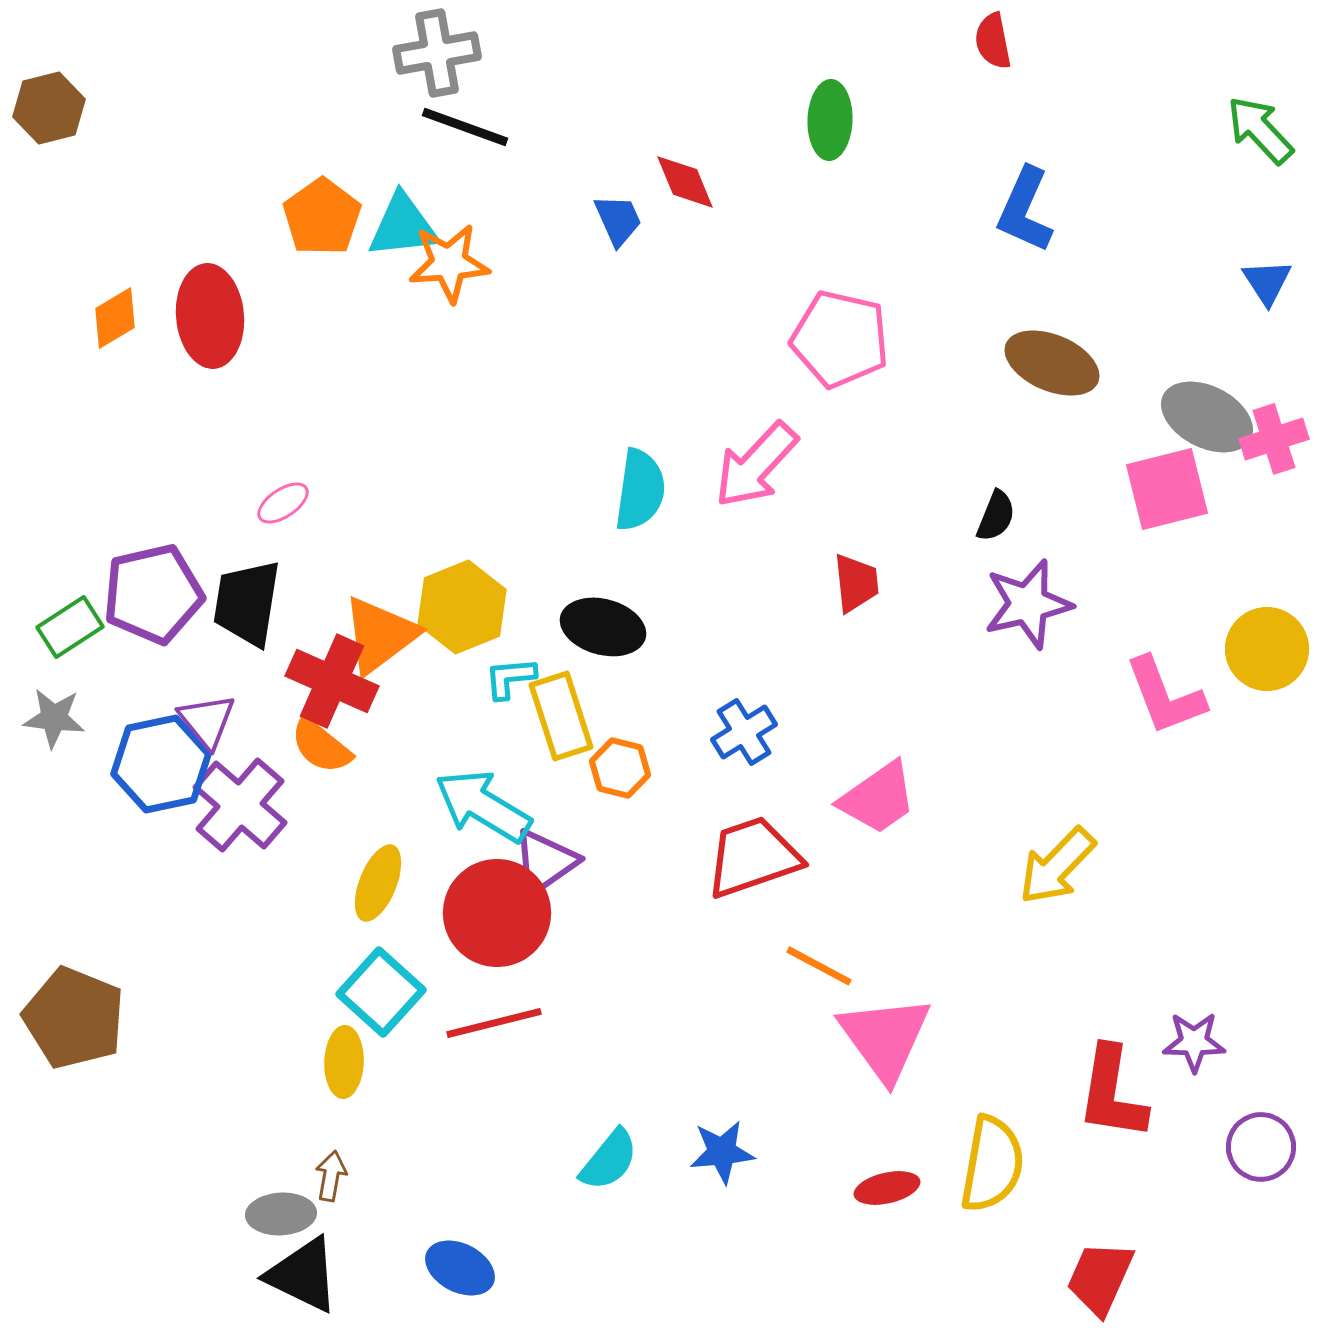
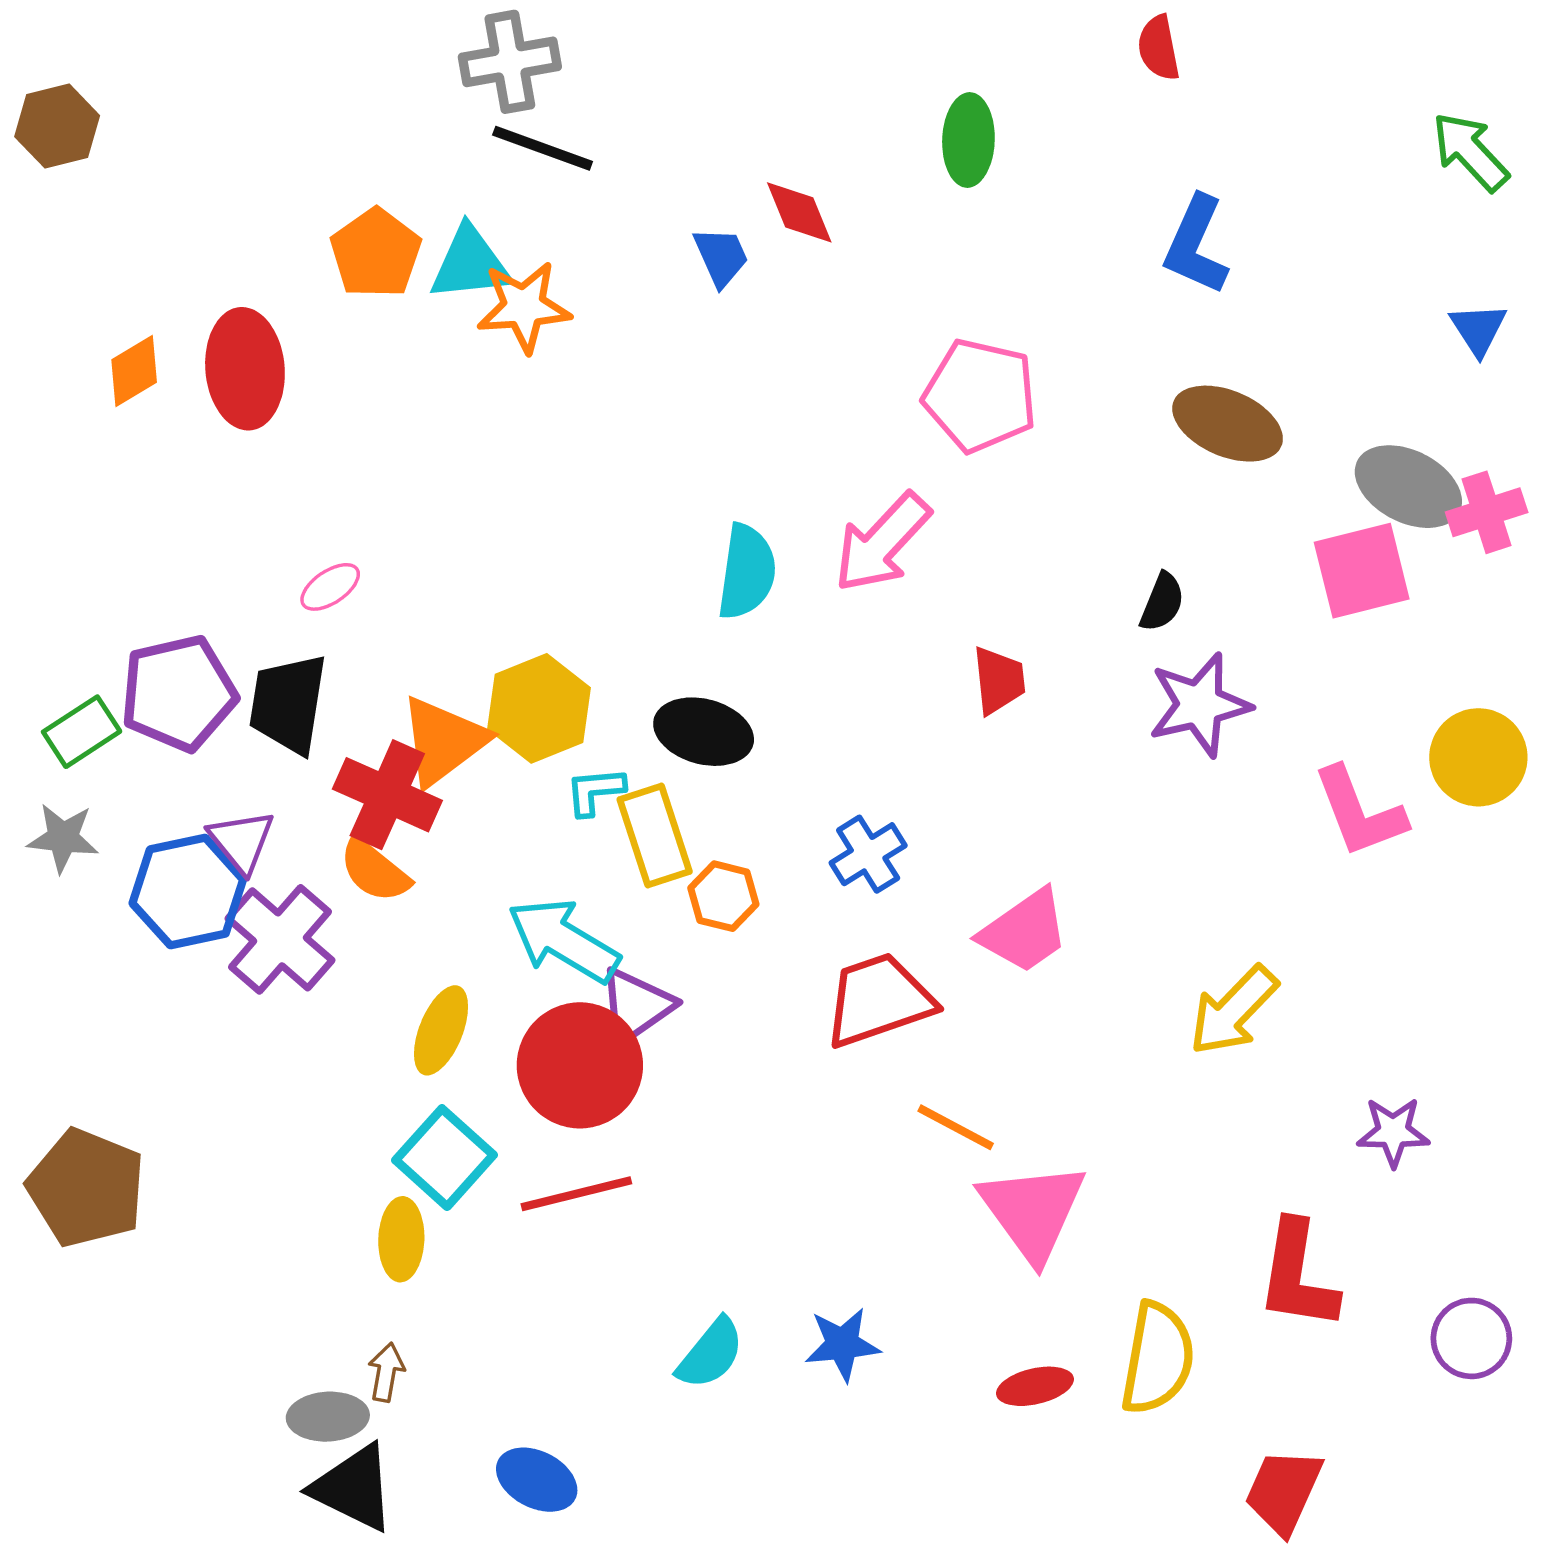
purple star: (1194, 1042) -> (1393, 1132), moved

